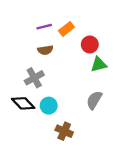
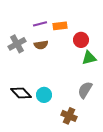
orange rectangle: (66, 29) -> (60, 26), turned 32
gray cross: (34, 78) -> (17, 44), moved
brown cross: (64, 131) -> (69, 116), moved

